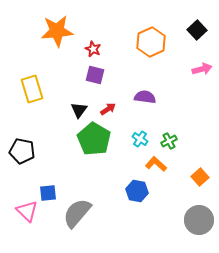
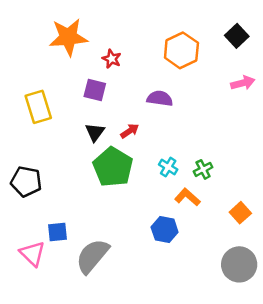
purple square: (95, 75) -> (95, 90), moved
purple semicircle: (145, 97) -> (160, 98), moved

